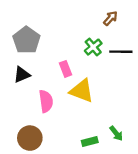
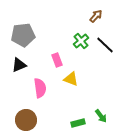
gray pentagon: (26, 40) -> (23, 35), turned 30
black line: (121, 52) -> (105, 45), turned 42
yellow triangle: (82, 91) -> (71, 79), size x0.7

